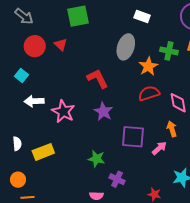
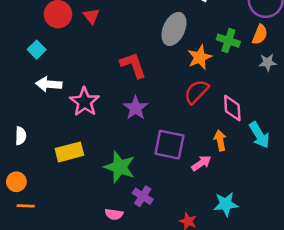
red semicircle: (149, 93) -> (196, 92), turned -35
yellow rectangle: (43, 152) -> (69, 152), moved
green star: (97, 159) -> (120, 167), size x1.4

